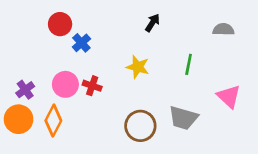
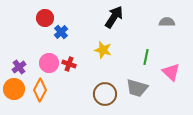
black arrow: (152, 23) -> (114, 17), size x1.6
green line: (189, 64) -> (146, 57), moved

